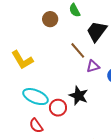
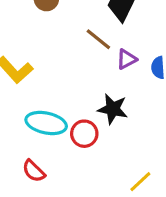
red semicircle: (36, 126) -> (34, 171), moved

